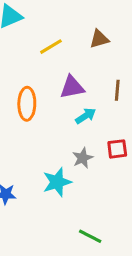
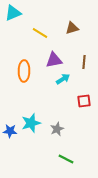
yellow line: (51, 47) -> (40, 33), turned 63
gray star: (83, 158) -> (57, 129), moved
cyan star: (57, 182) -> (31, 123), moved

